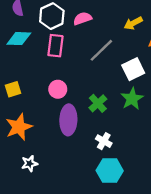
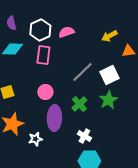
gray line: (101, 50) -> (82, 72), moved
white star: (29, 164) -> (35, 139), moved

